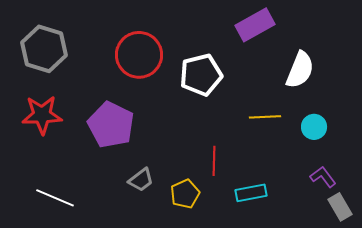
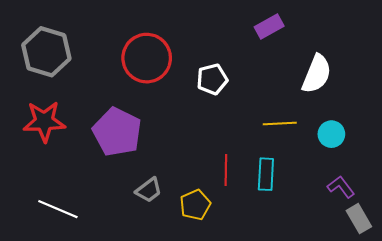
purple rectangle: (255, 25) -> (269, 26), size x0.7
white pentagon: (201, 75) -> (212, 79), size x0.7
cyan rectangle: (251, 193) -> (266, 174), moved, turned -76

